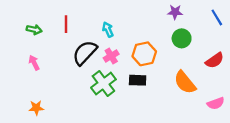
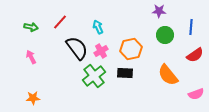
blue line: (217, 17) -> (191, 27), moved, turned 35
red line: (66, 24) -> (60, 22), turned 42
black semicircle: (85, 53) -> (77, 48), turned 100

